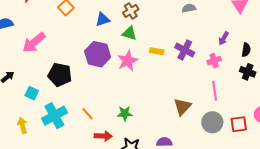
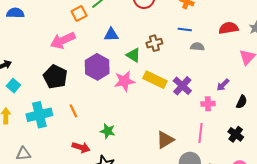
brown cross: (131, 11) -> (154, 43), moved
pink arrow: (34, 43) -> (63, 40), moved
yellow rectangle: (157, 51) -> (155, 80), size x1.6
black cross: (248, 72) -> (236, 134), moved
cyan square: (32, 93) -> (13, 86), moved
orange line: (87, 114) -> (73, 111), moved

